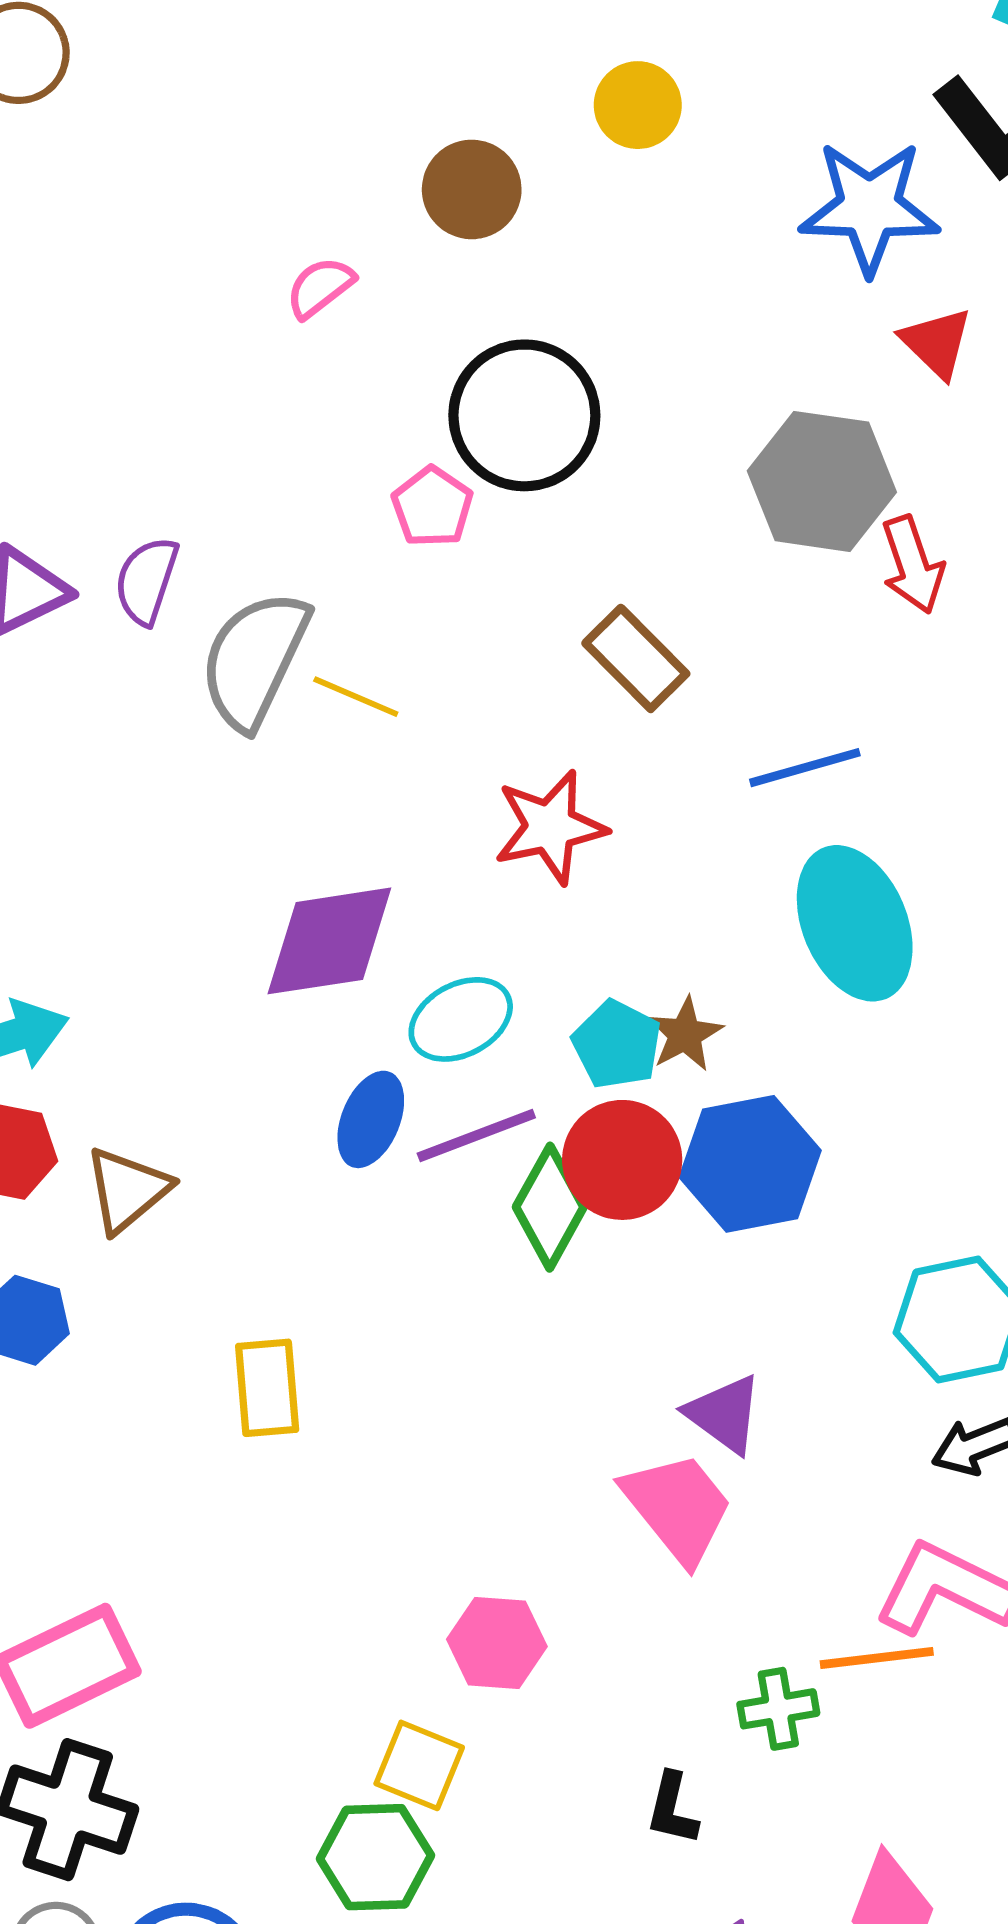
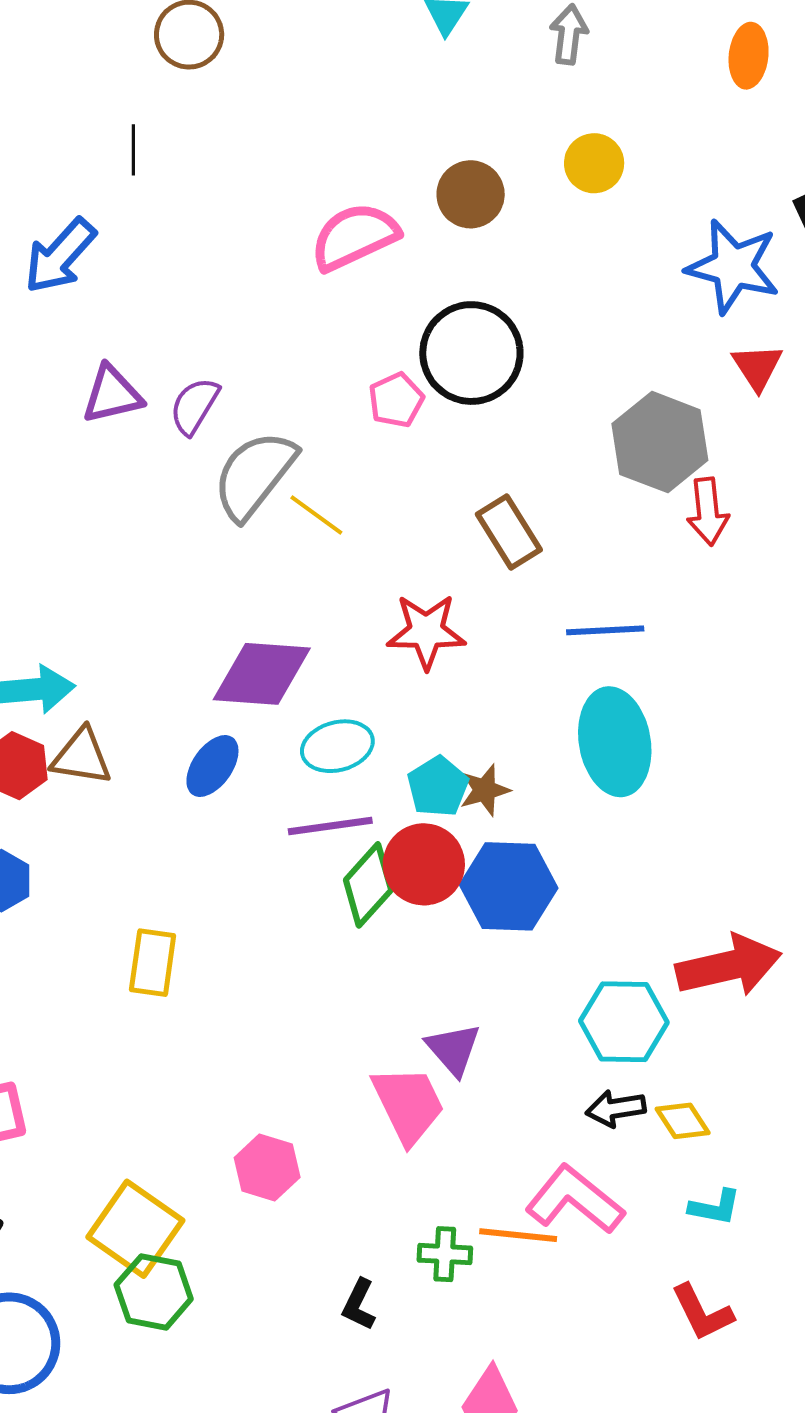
pink semicircle: (320, 287) -> (355, 237), size x1.8
blue ellipse: (371, 1119) -> (212, 766), moved
brown triangle: (127, 1190) -> (81, 757), moved, turned 36
yellow square: (419, 1765) -> (135, 1229), moved, size x1.5

